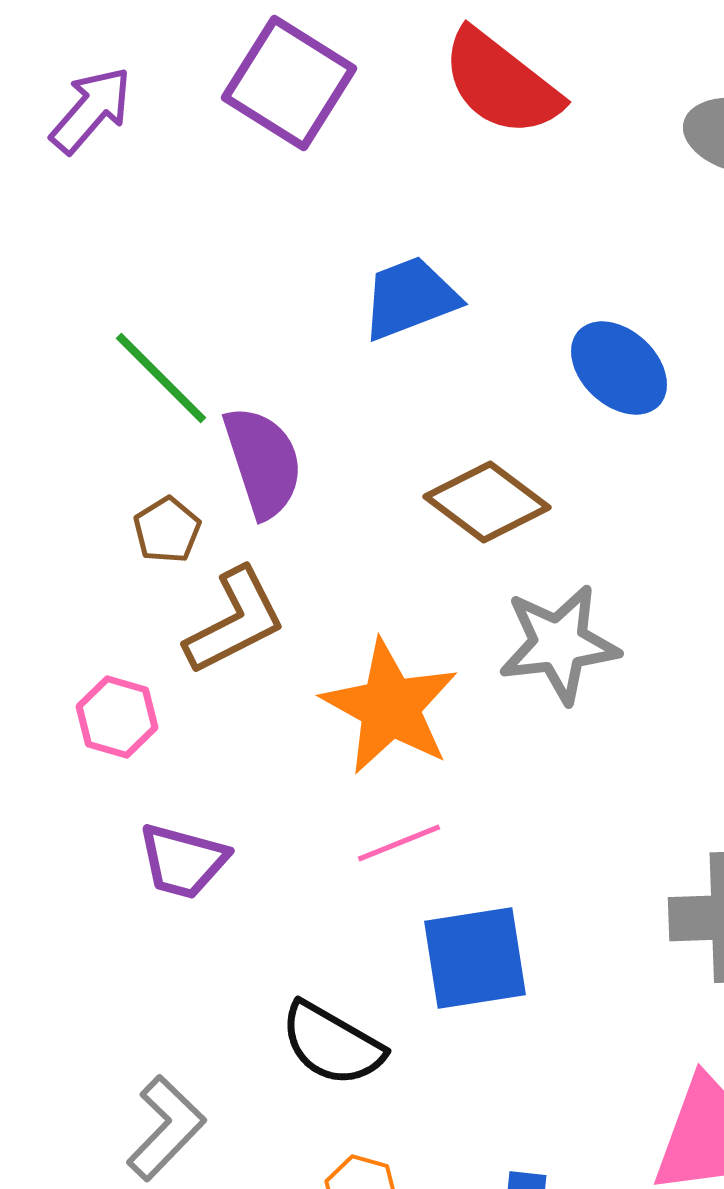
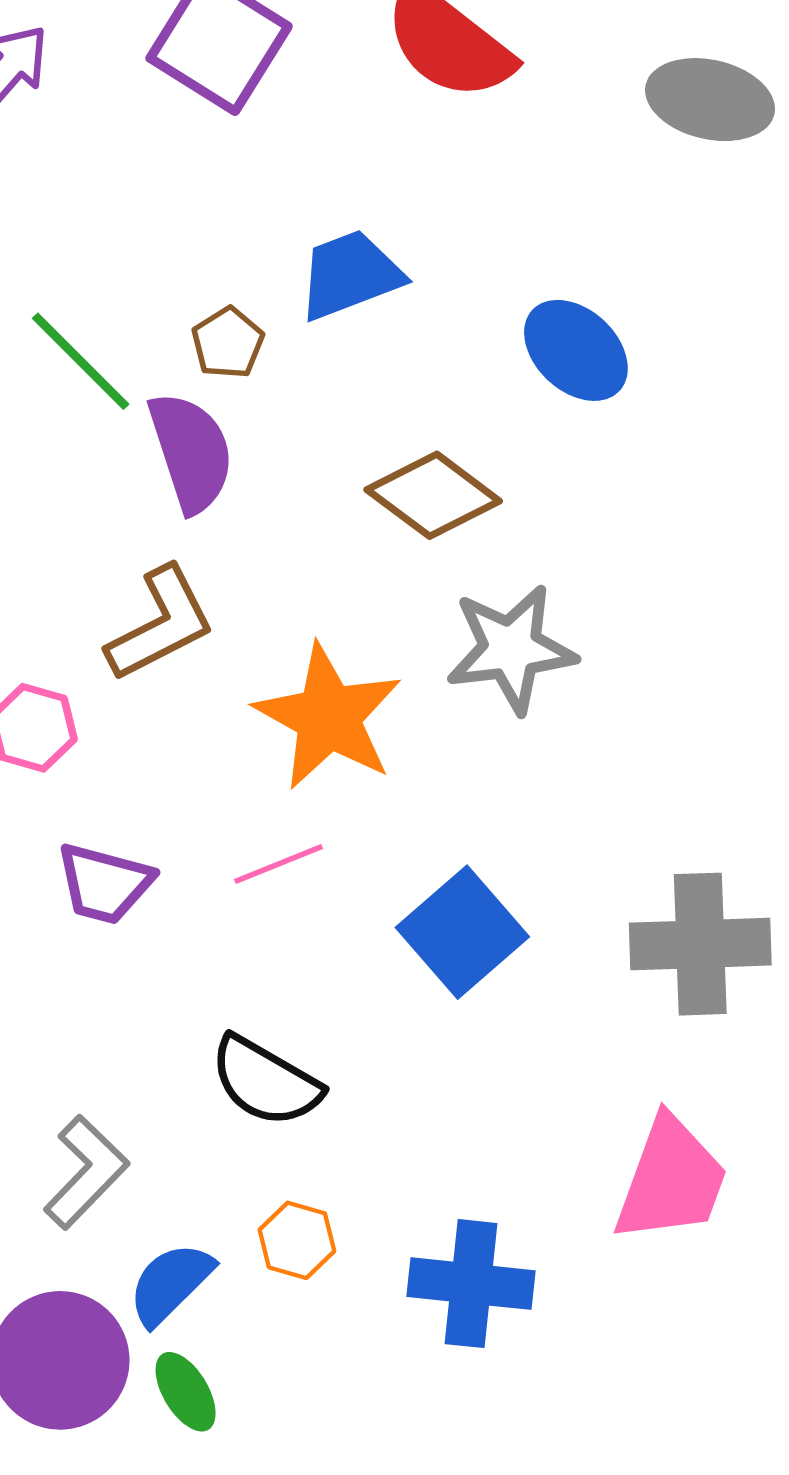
brown pentagon: (167, 530) -> (228, 343), moved
pink line: (399, 843) -> (279, 864), moved
blue square: (475, 958) -> (462, 932), moved, turned -32

